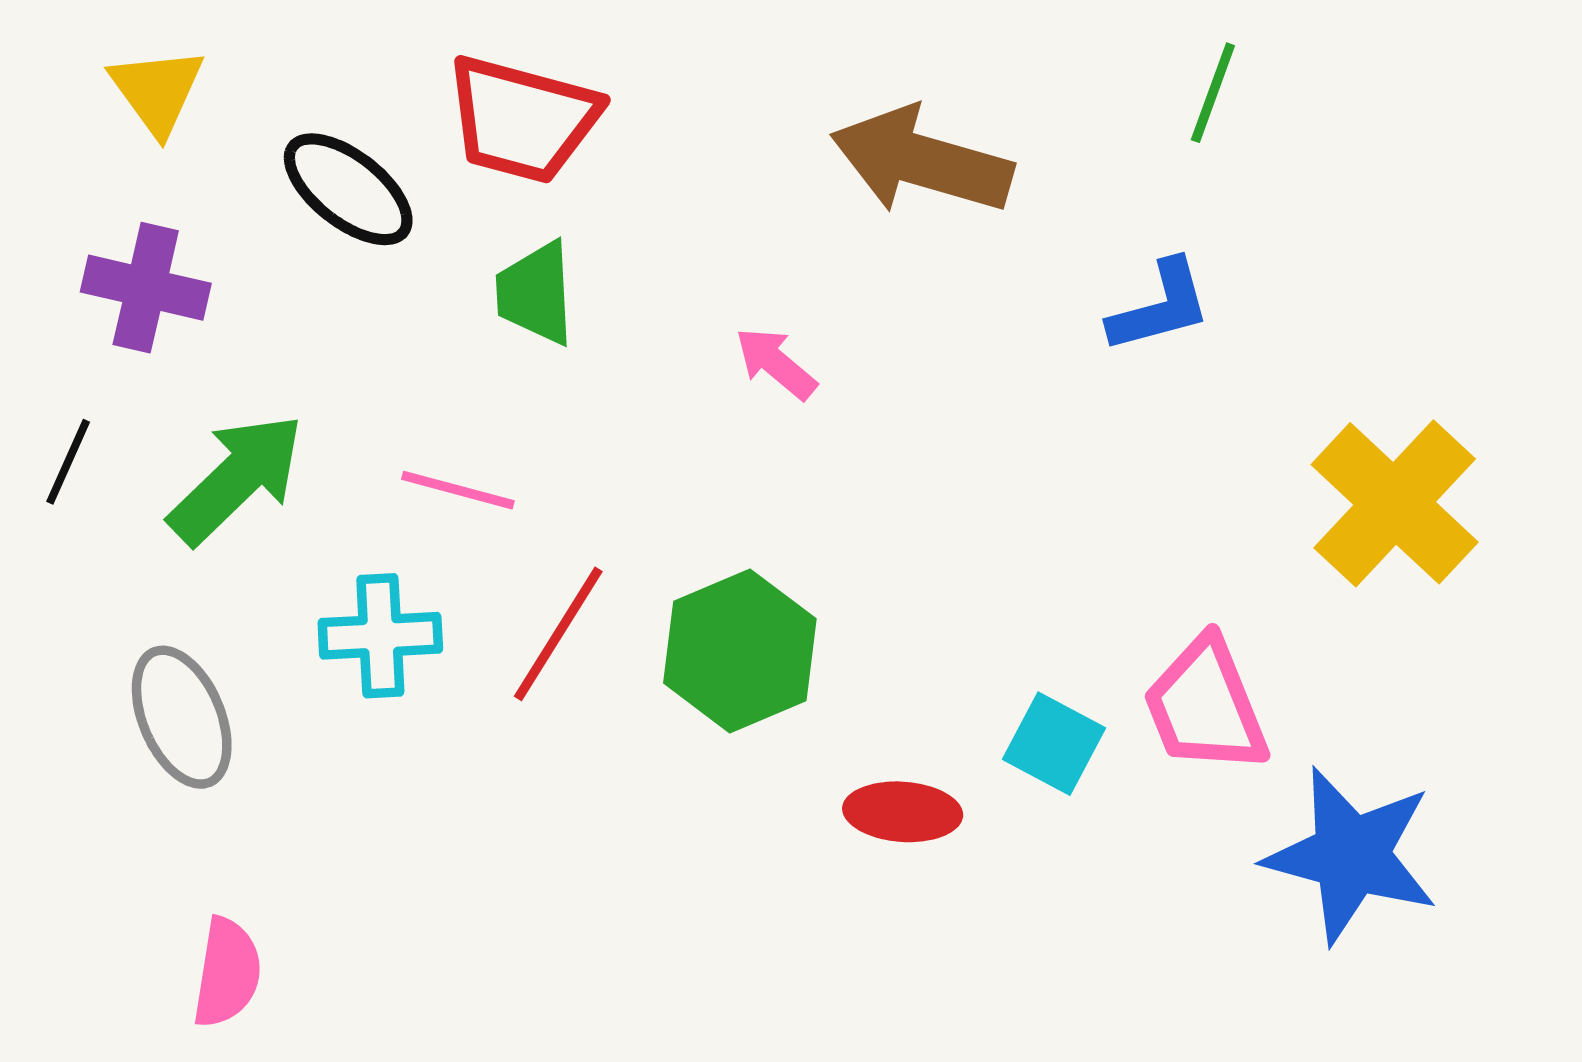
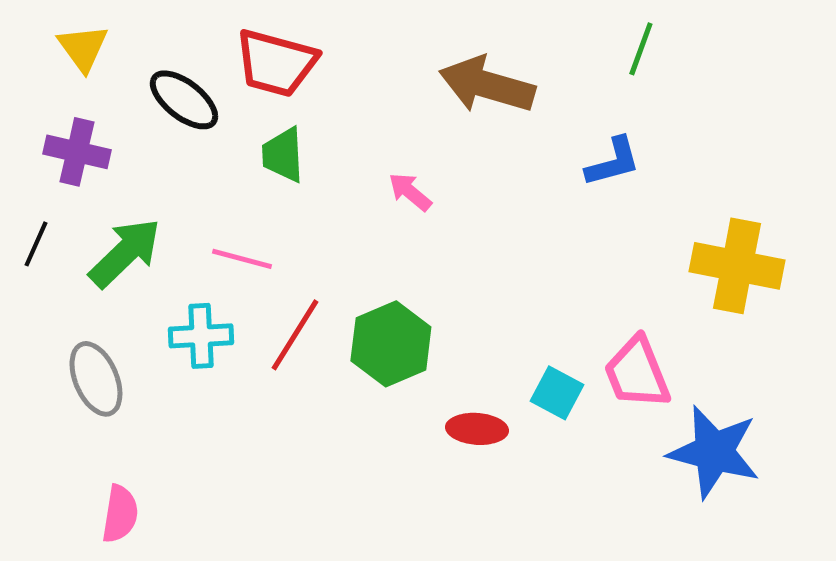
yellow cross: (1395, 503) -> (737, 266), turned -32

